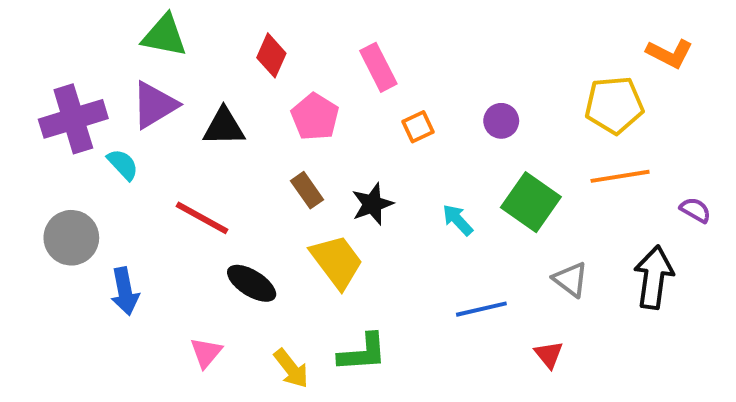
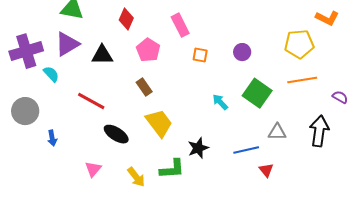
orange square: (418, 127) -> (200, 55), turned 35
black star: (372, 204) -> (198, 148), moved
gray triangle: (571, 279) -> (277, 132), turned -36
blue arrow: (125, 291) -> (52, 138), size x0.7
blue line: (481, 309) -> (246, 150), moved

